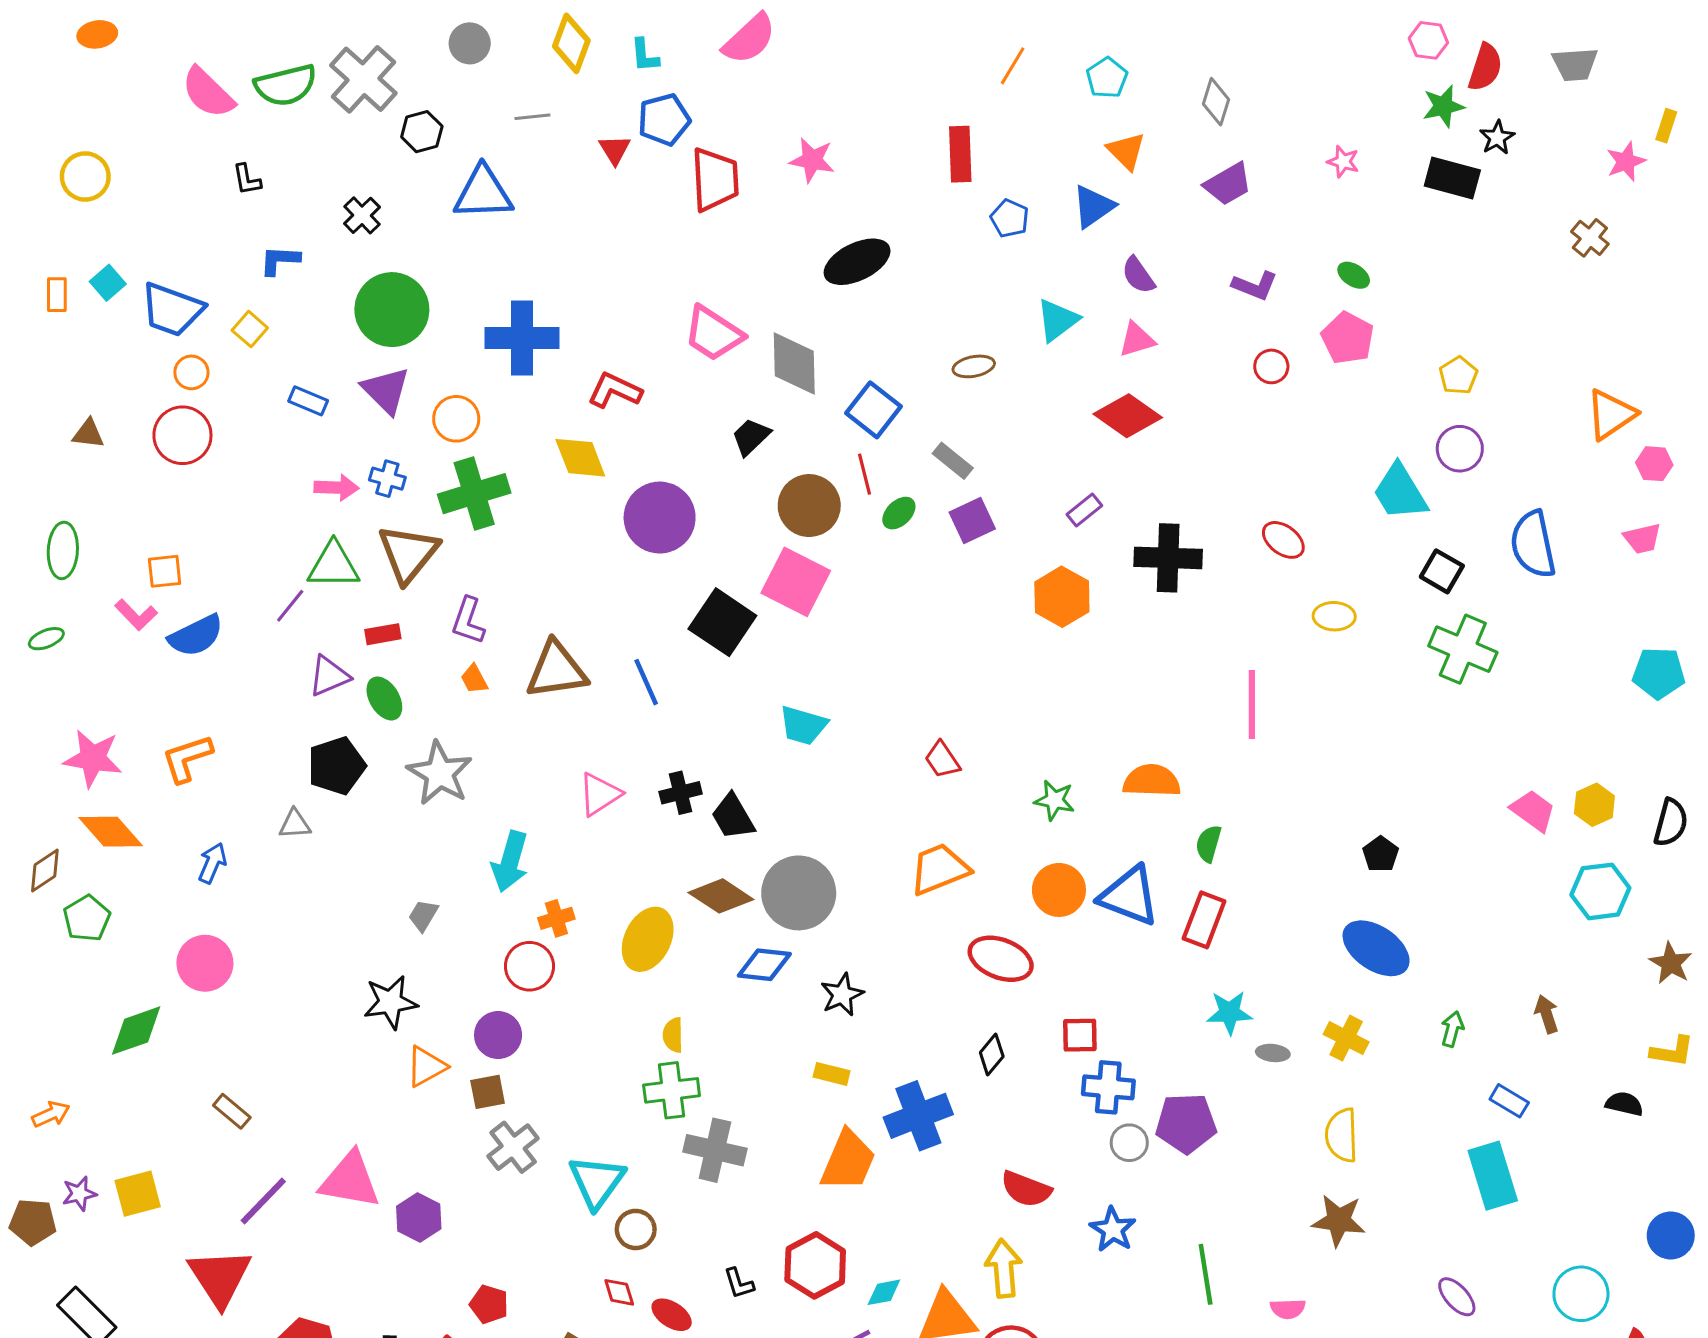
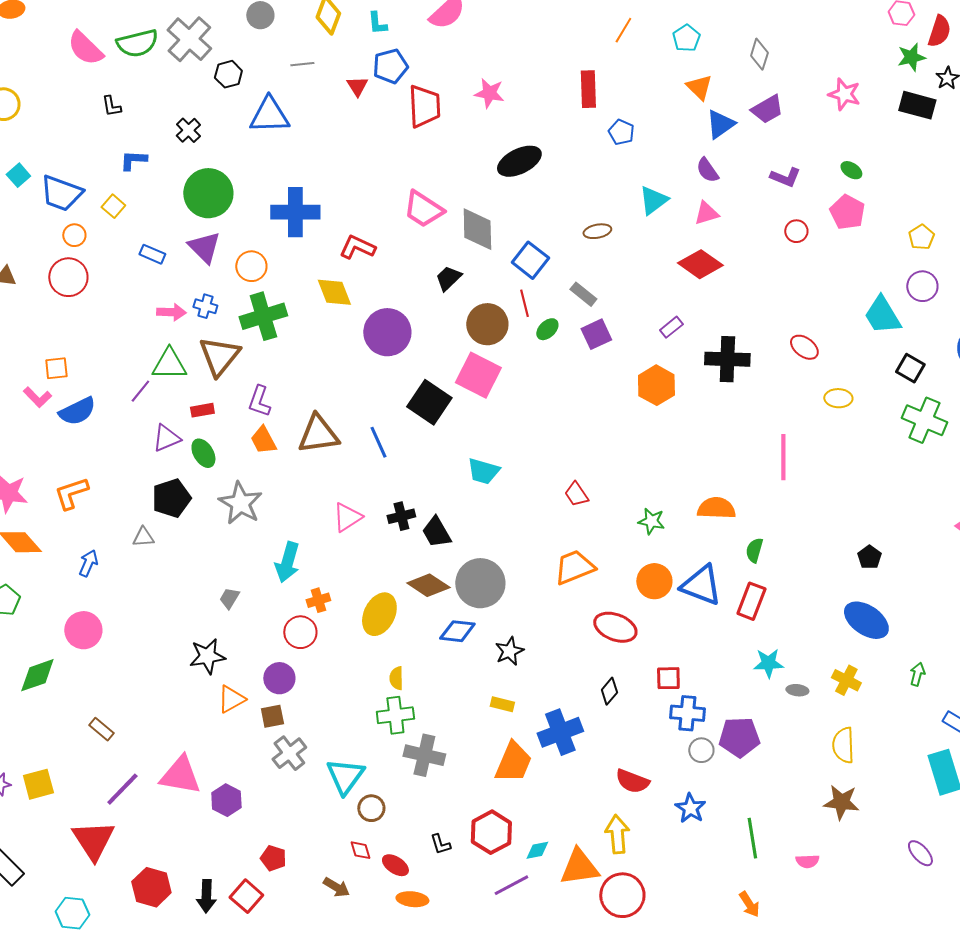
pink star: (1343, 162) -> (844, 94), size x1.5
blue triangle: (1093, 206) -> (720, 124), moved
orange trapezoid: (474, 679) -> (263, 440), size x1.4

